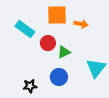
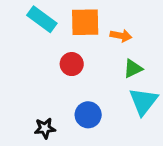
cyan rectangle: (25, 29) -> (42, 19), moved
green triangle: (64, 52) -> (133, 69), moved

